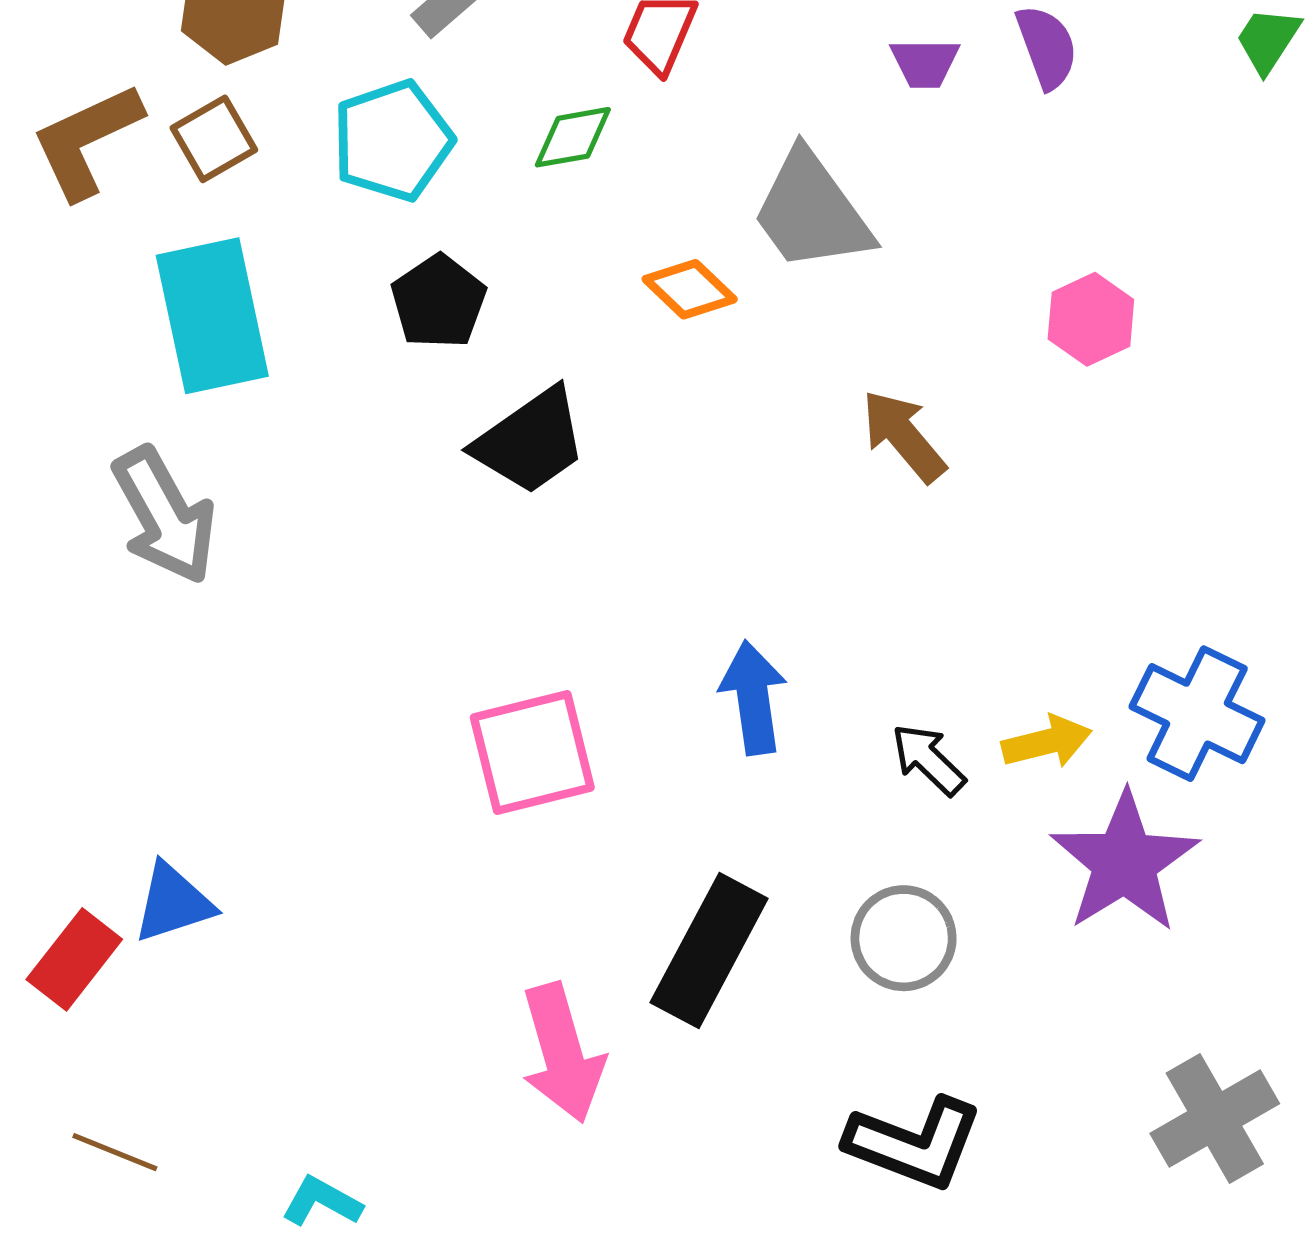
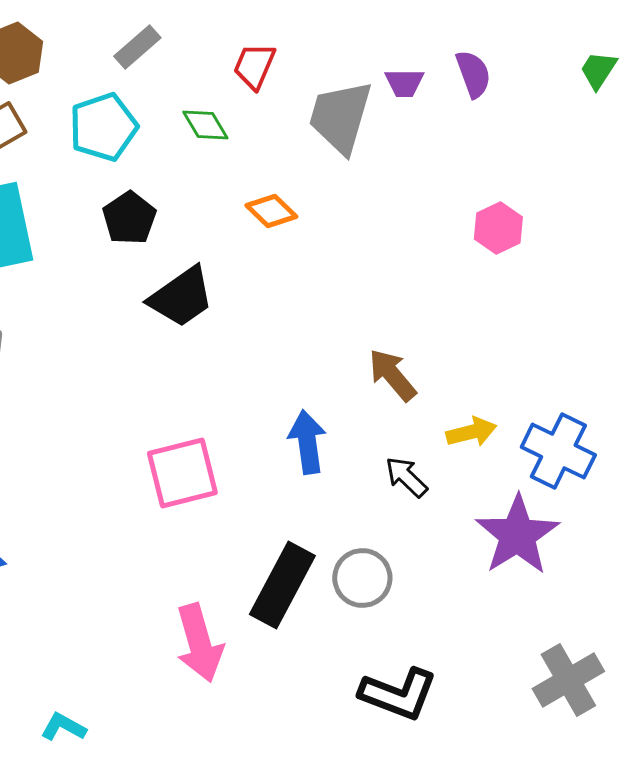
green diamond: (573, 137) -> (205, 125), turned 69
gray trapezoid: (812, 211) -> (340, 117), moved, turned 52
brown arrow: (904, 436) -> (392, 375), moved
yellow arrow: (1047, 742) -> (471, 432), moved
gray circle: (904, 938) -> (362, 578), moved

